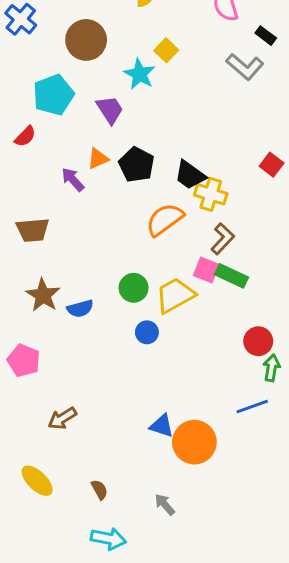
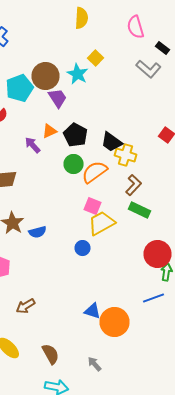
brown circle: (86, 40) -> (46, 76), moved
pink square: (206, 270) -> (92, 206), moved
green circle: (134, 288) -> (74, 164), moved
red circle: (258, 341) -> (158, 254), size x1.4
brown semicircle: (99, 490) -> (50, 354), size x1.5

